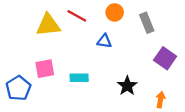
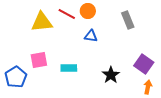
orange circle: (115, 12) -> (88, 11), moved
purple square: (165, 58) -> (144, 64), moved
orange arrow: (160, 100) -> (148, 87), moved

